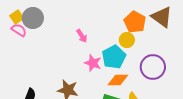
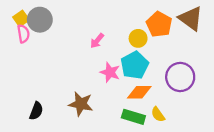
pink semicircle: (19, 30) -> (23, 34), turned 49
pink arrow: (82, 36) -> (97, 41), turned 72
yellow circle: (127, 40) -> (138, 38), moved

